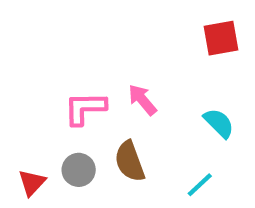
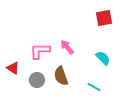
red triangle: (32, 183) -> (13, 68), moved, turned -40
cyan line: (200, 185) -> (94, 87), turned 72

